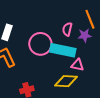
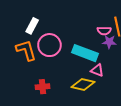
pink semicircle: (67, 29) -> (104, 31), moved, turned -112
pink circle: (40, 44) -> (49, 45), moved

